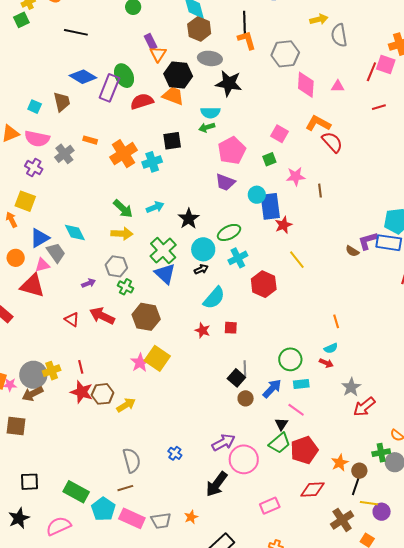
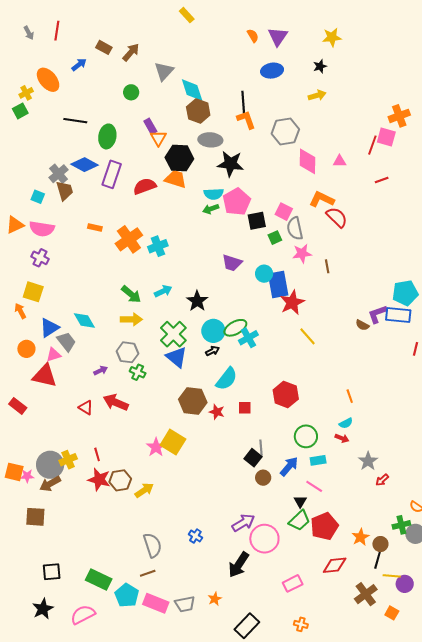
gray semicircle: (339, 35) -> (295, 228), moved
green ellipse: (124, 76) -> (107, 136), moved, turned 40
black square: (172, 141) -> (257, 221), moved
pink pentagon: (232, 151) -> (237, 202), moved
gray cross: (64, 154) -> (59, 174), moved
red star: (283, 225) -> (292, 302), size x1.4
green ellipse: (229, 232) -> (235, 328), moved
red hexagon: (264, 284) -> (286, 395), moved
brown hexagon: (146, 317) -> (193, 401), moved
red arrow: (364, 407) -> (382, 480), size x0.6

